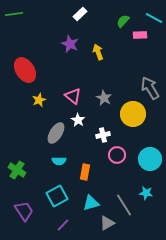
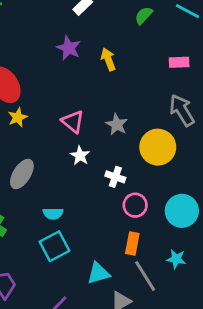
pink rectangle: (140, 35) -> (179, 62), moved
yellow star: (39, 100) -> (18, 117), moved
gray ellipse: (56, 133) -> (22, 174), moved
white cross: (103, 135) -> (115, 177), turned 32
orange rectangle: (85, 172) -> (132, 243), moved
cyan square: (57, 196) -> (54, 246), moved

